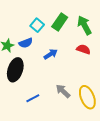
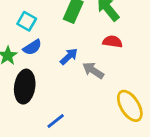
cyan square: (37, 25) -> (27, 21), moved
gray arrow: (63, 91) -> (93, 70), moved

